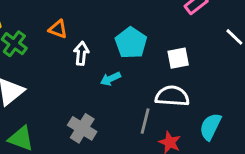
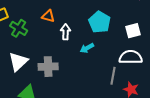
gray cross: (82, 128) -> (48, 67), moved, turned -30

